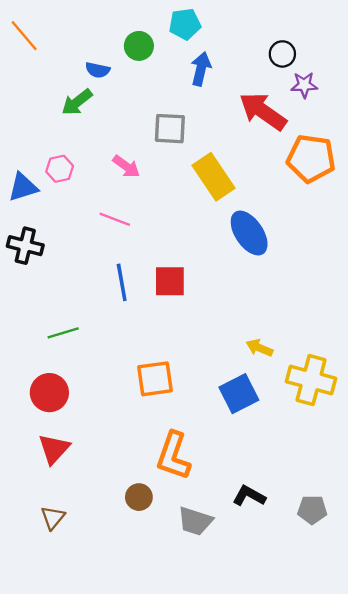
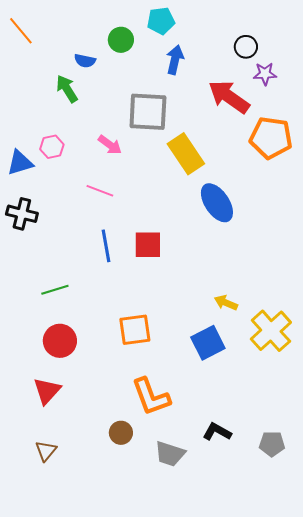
green arrow: (77, 102) -> (67, 89), turned 96
gray square: (170, 129) -> (148, 112), size x1.4
yellow cross: (311, 380) -> (271, 331), turned 33
red circle: (49, 393) -> (60, 341), moved
orange L-shape: (173, 456) -> (151, 397), turned -39

